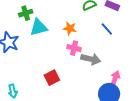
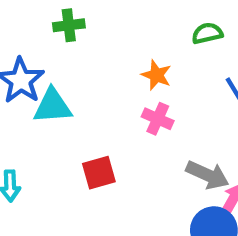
cyan triangle: (39, 27) -> (52, 106), moved
gray arrow: (91, 59) -> (208, 175), moved

